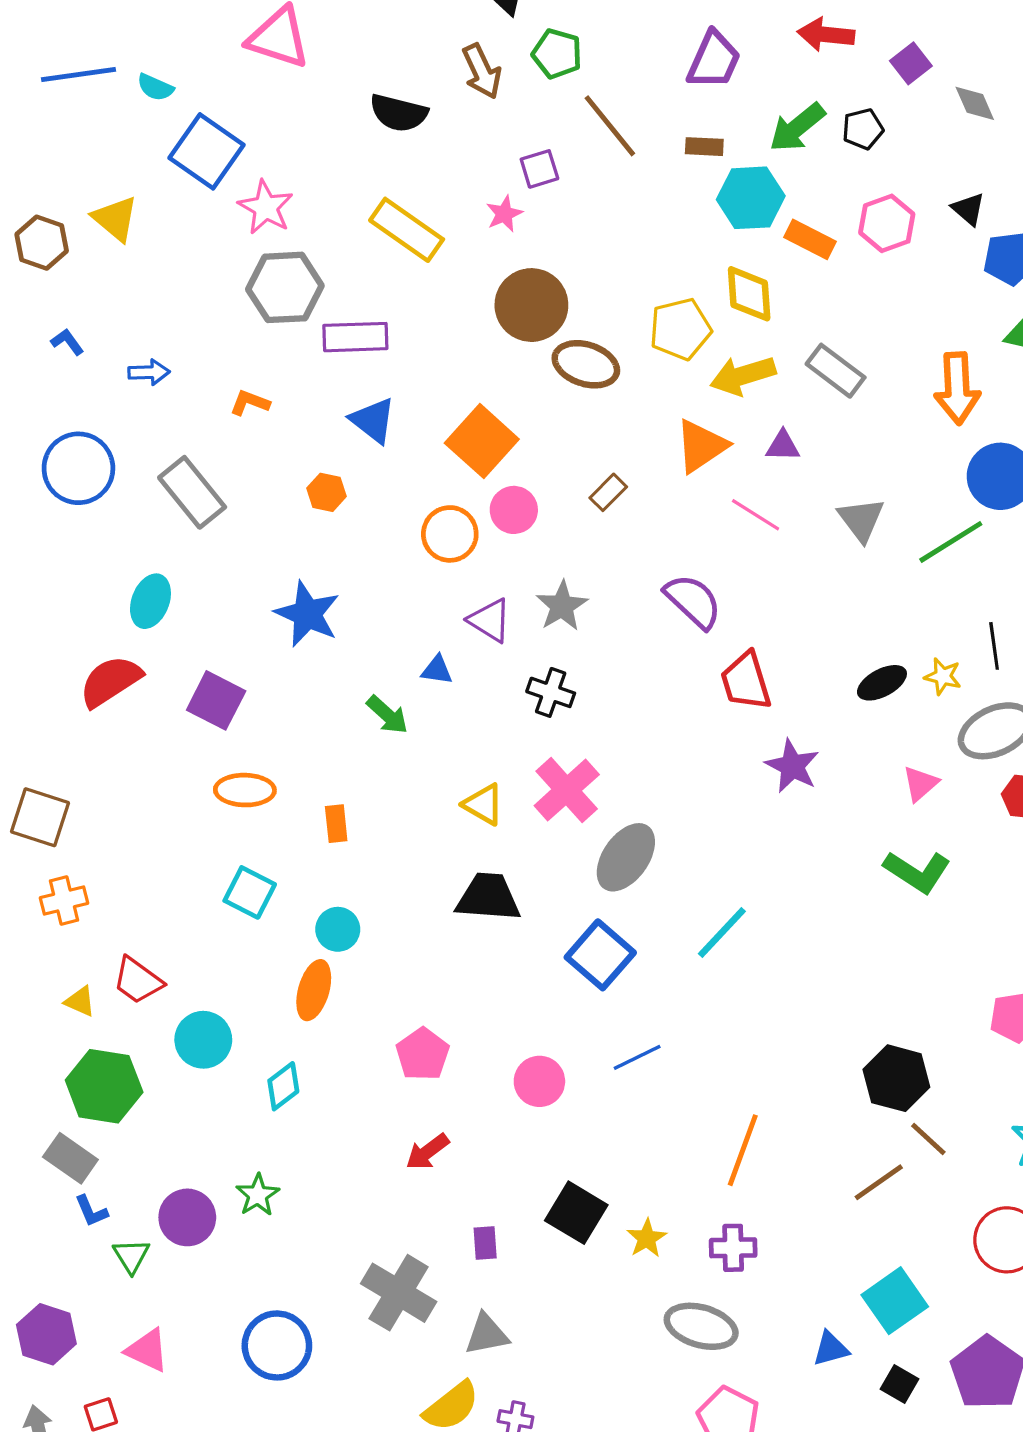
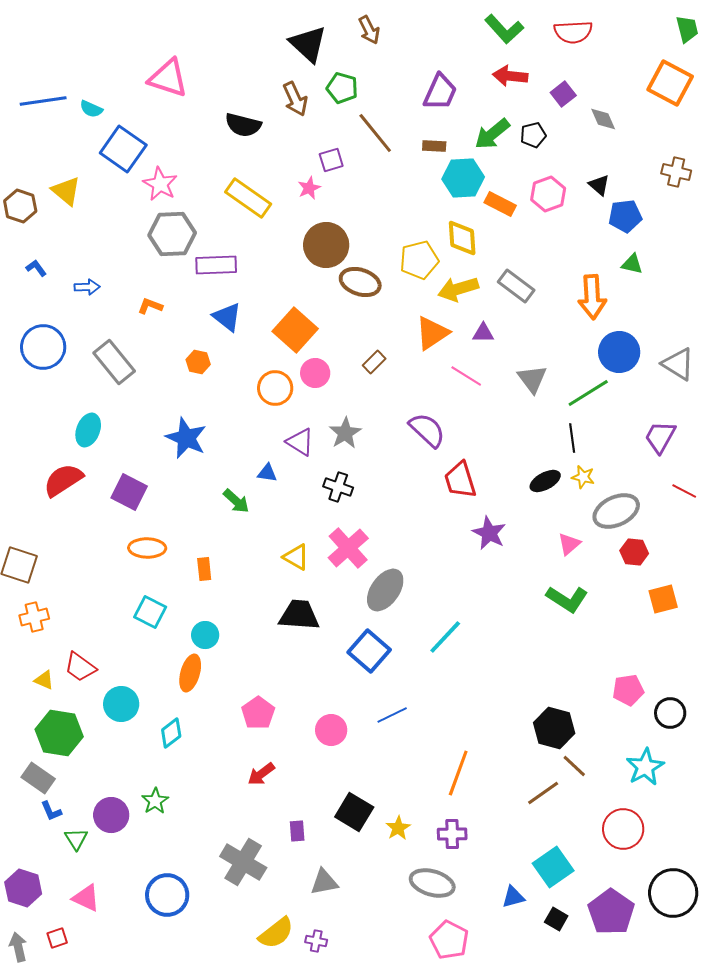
black line: (994, 646) -> (572, 438), moved
gray triangle: (487, 1334) -> (324, 882), moved

